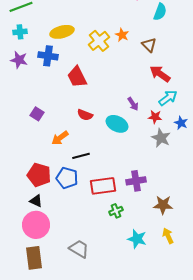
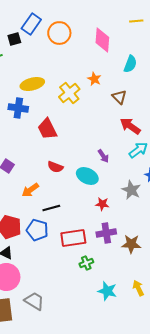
orange star: (122, 35) -> (94, 79), moved
red star: (155, 117) -> (102, 204), moved
brown star: (163, 205) -> (131, 244), moved
gray trapezoid: (79, 249) -> (34, 301), moved

